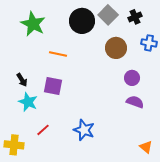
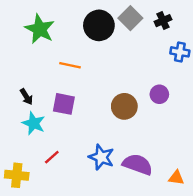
brown circle: (116, 48) -> (124, 106), moved
purple semicircle: (135, 102) -> (138, 164), moved, size x1.4
orange triangle: (146, 147) -> (176, 178), turned -32

